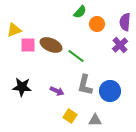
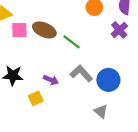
gray L-shape: (85, 85) -> (81, 73), turned 125
yellow square: (70, 116) -> (36, 98), moved, turned 32
gray triangle: (95, 120) -> (101, 111), moved, turned 40

